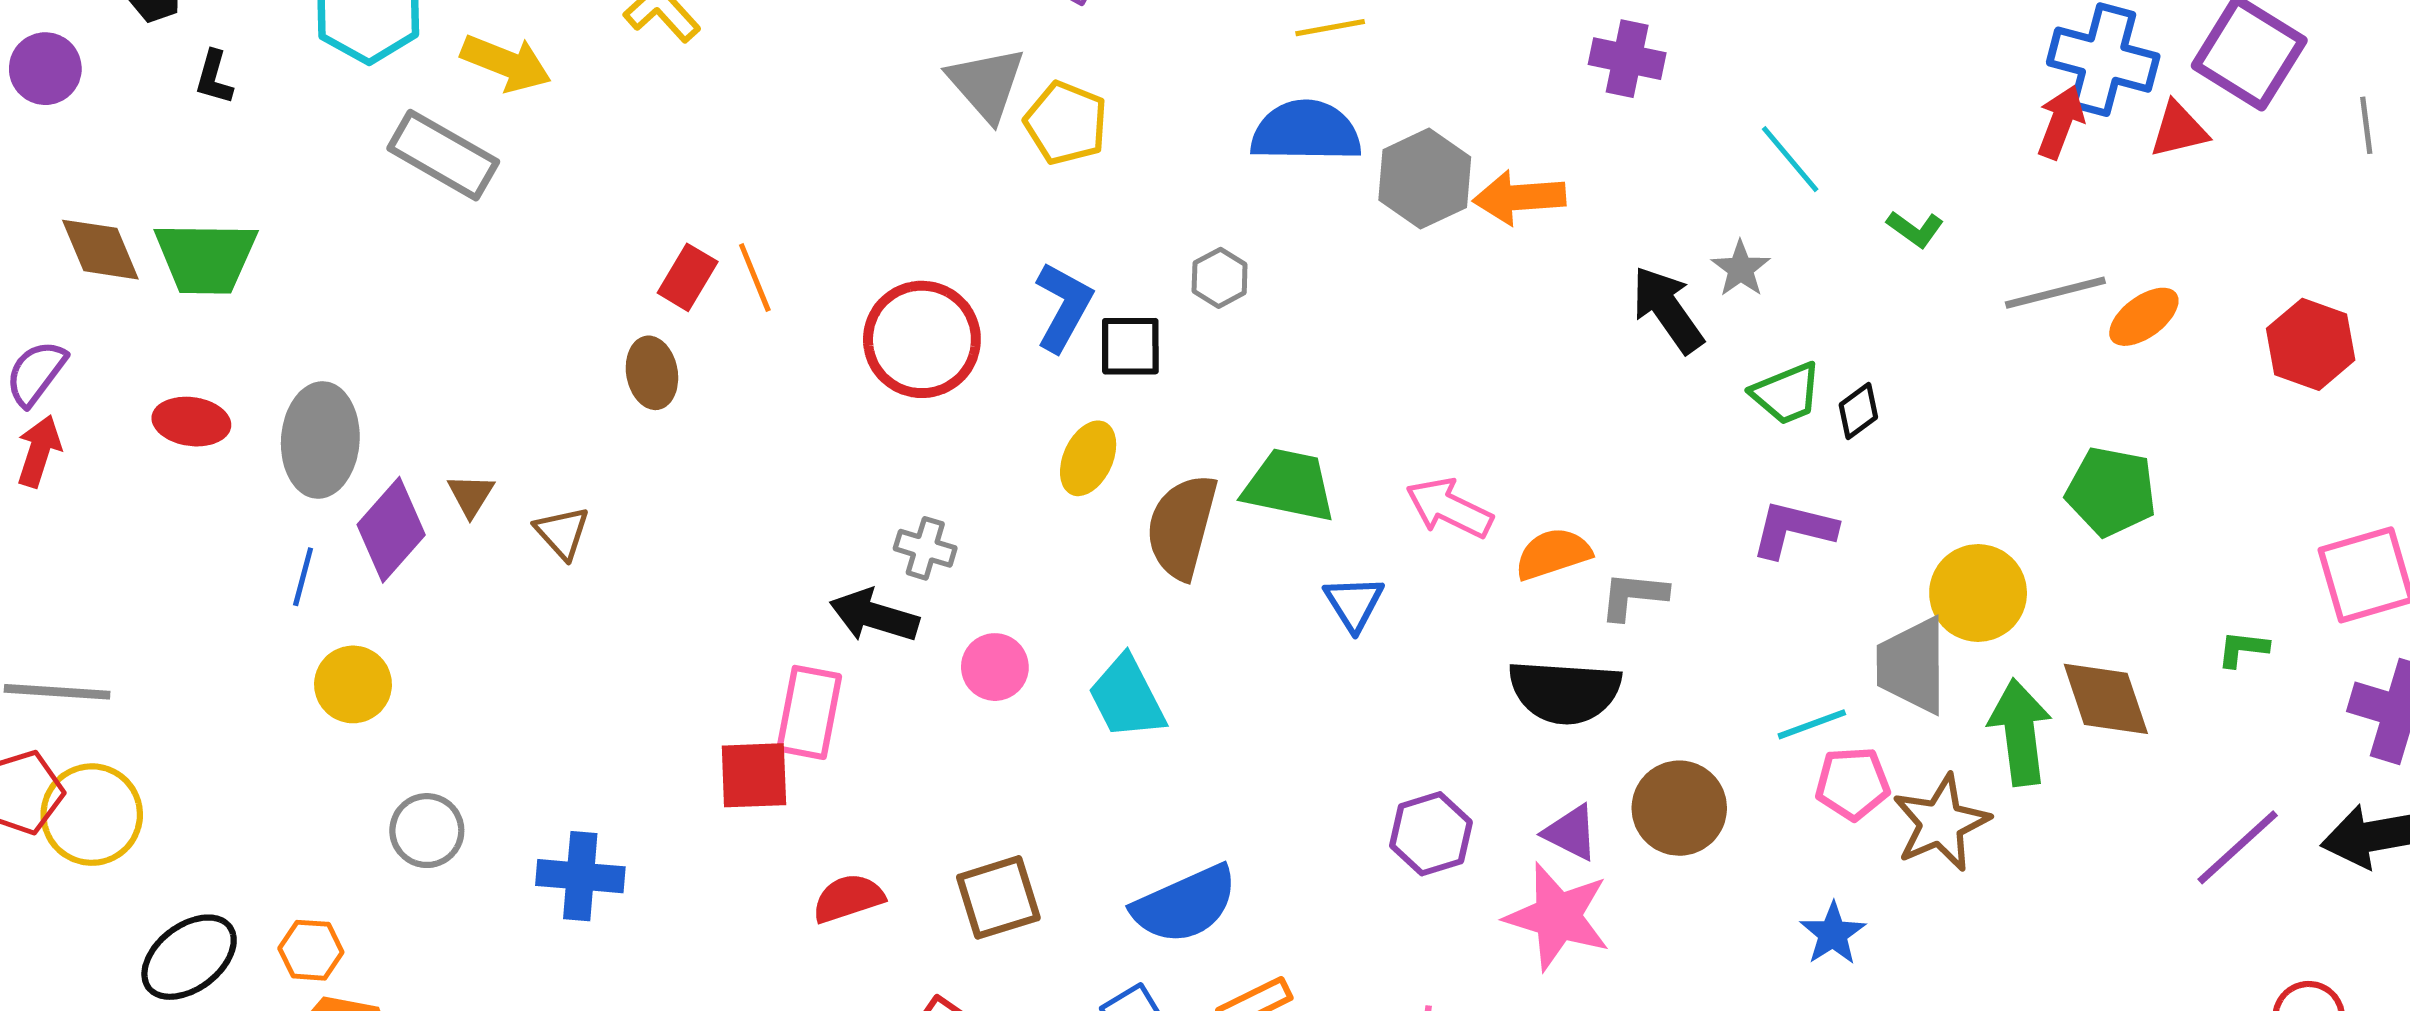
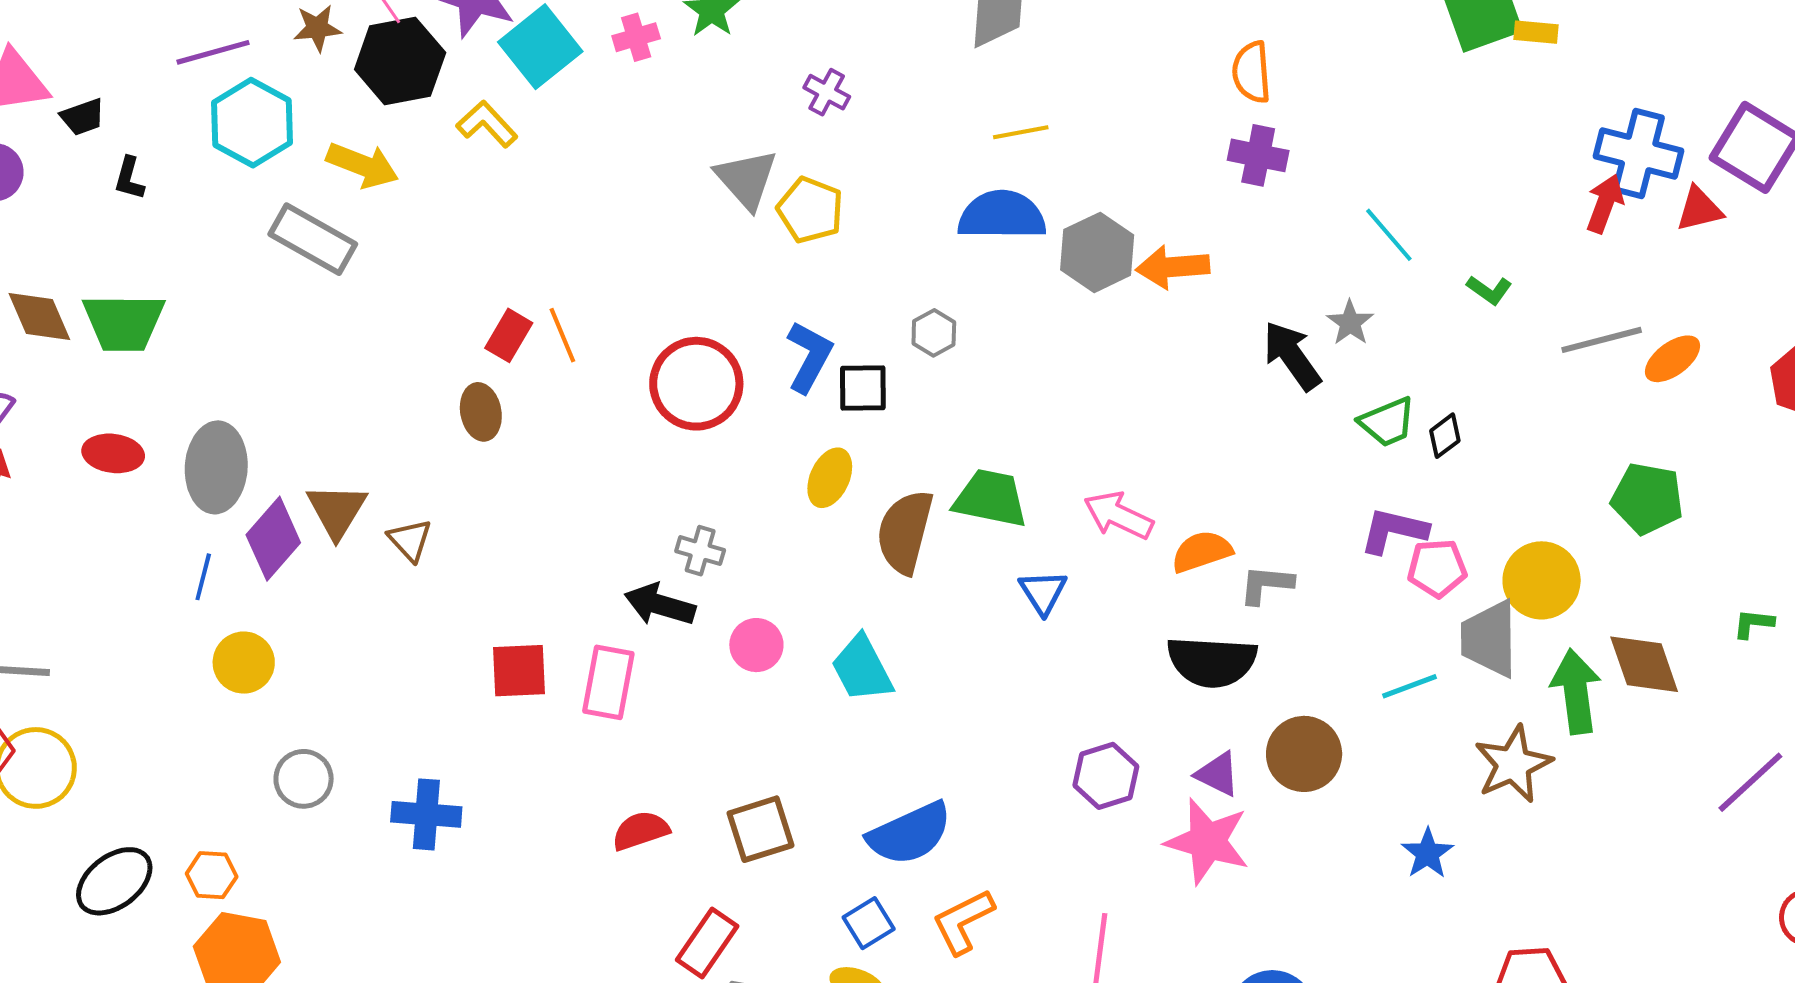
brown triangle: (471, 495) -> (337, 511), size x1.6
red square: (754, 775) -> (519, 671), moved
pink pentagon: (1852, 783) -> (1437, 568), moved

